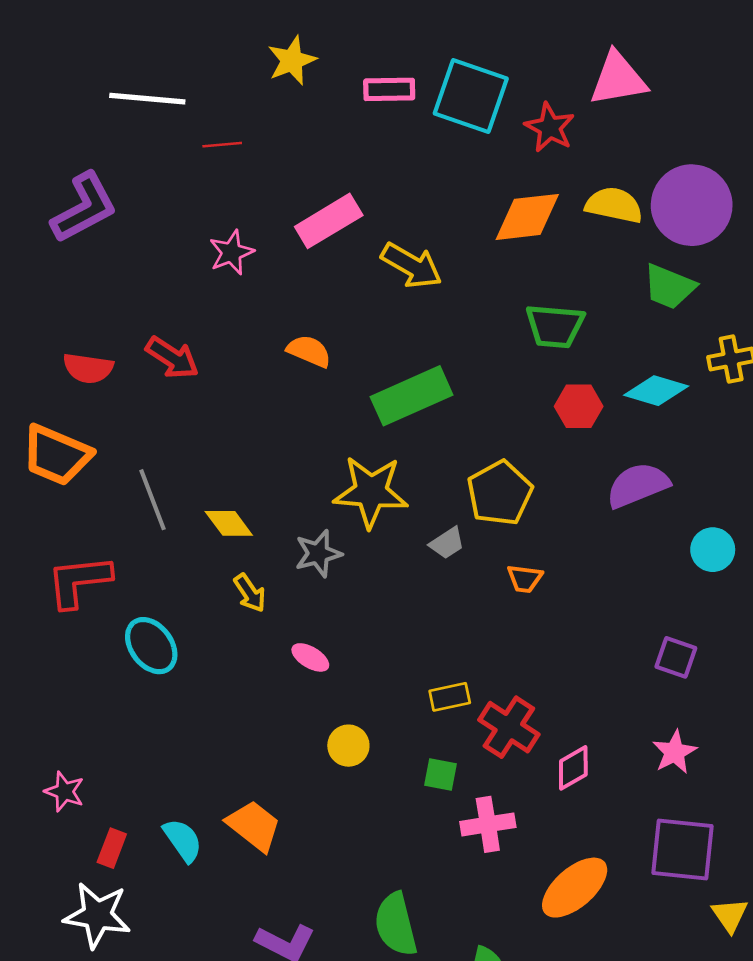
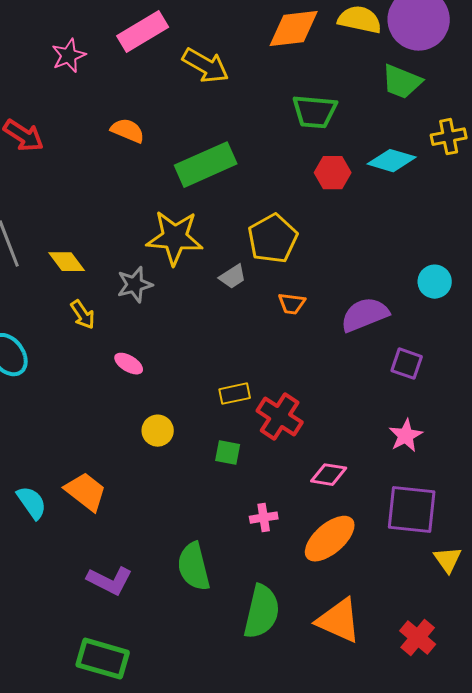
purple semicircle: (638, 485) -> (365, 315), moved
pink diamond: (573, 768) -> (329, 475), moved, turned 39
pink cross: (488, 824) -> (264, 518), moved, size x0.7

